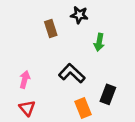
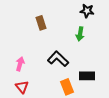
black star: (79, 15) -> (87, 11), moved
black rectangle: (108, 94) -> (87, 76), turned 70

